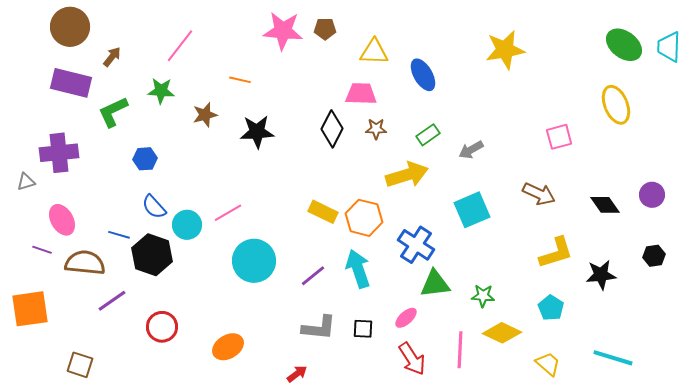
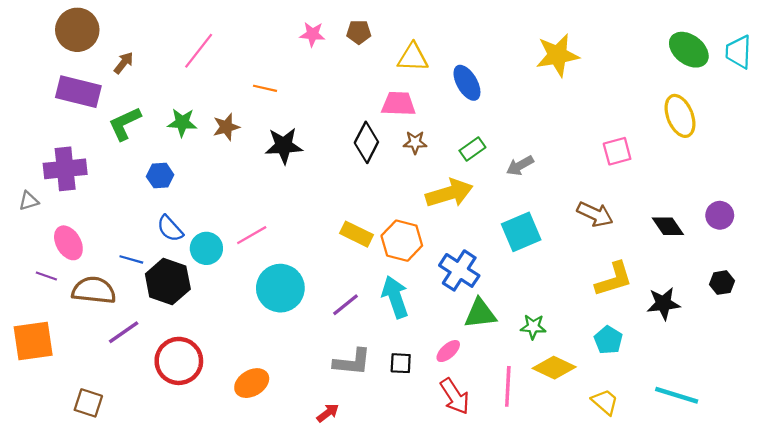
pink star: (283, 31) -> (312, 34), size x0.6
green star: (161, 91) -> (182, 123), moved
red circle: (162, 327) -> (179, 361), size x1.4

